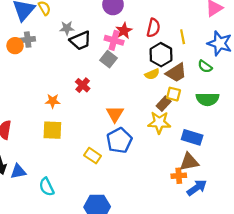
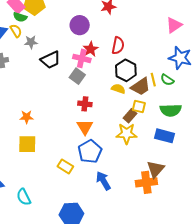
gray star: (67, 28) -> (31, 42), moved
yellow line: (183, 37) -> (153, 80), moved
yellow semicircle: (152, 74) -> (118, 89), turned -136
red cross: (83, 85) -> (85, 104), moved, turned -32
blue rectangle: (192, 137) -> (164, 136), moved
brown triangle: (189, 162) -> (156, 169), turned -36
orange cross: (179, 176) -> (146, 182), size x1.5
blue arrow: (197, 188) -> (103, 181), moved, turned -84

